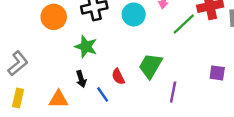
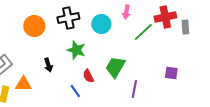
green star: (86, 47) -> (76, 50), moved
black arrow: (81, 79) -> (48, 65), moved
orange triangle: (58, 99) -> (23, 84), moved

